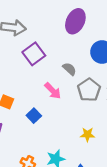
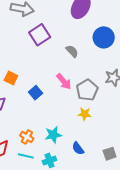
gray pentagon: (89, 90) -> (87, 90), moved
pink arrow: (53, 91) -> (64, 82), moved

